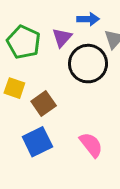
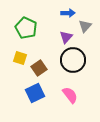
purple triangle: (62, 38) -> (66, 37), moved
black circle: (88, 64) -> (73, 60), moved

